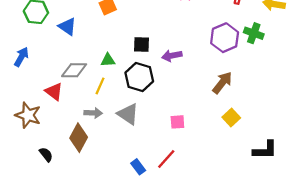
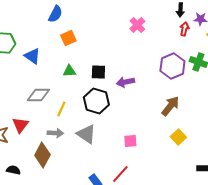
green triangle: (108, 60) -> (69, 71), moved
red triangle: (54, 92) -> (20, 125), moved, turned 30
black semicircle: (46, 154) -> (13, 170), turned -40

